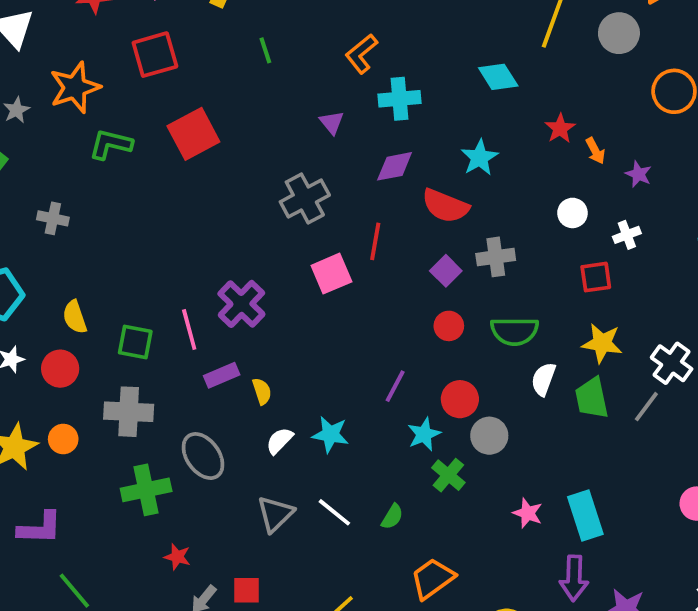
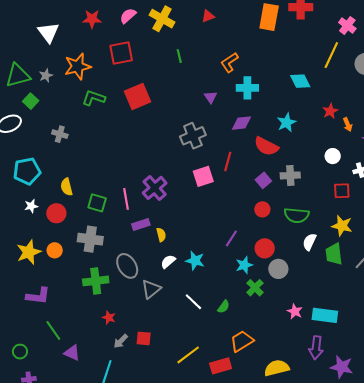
gray triangle: (275, 514) -> (151, 289), moved
cyan rectangle: (585, 516) -> (325, 315), turned -70

